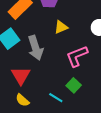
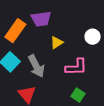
pink L-shape: (77, 56) -> (76, 67), turned -150

